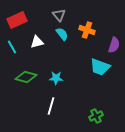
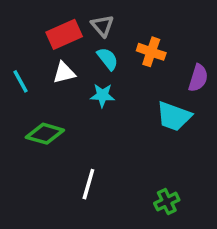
red rectangle: (17, 20) -> (64, 34), moved
cyan star: (56, 78) -> (102, 95), moved

